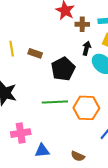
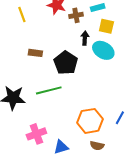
yellow line: (12, 49) -> (22, 14), moved
green line: (55, 102) -> (49, 90), moved
orange hexagon: (86, 108) -> (90, 121), moved

